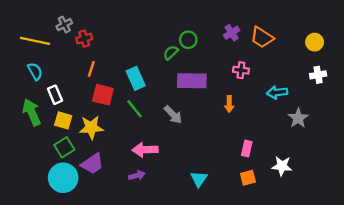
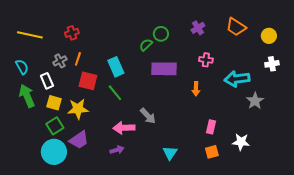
gray cross: (64, 25) -> (60, 61), moved
orange trapezoid: (262, 37) -> (236, 27), moved
cyan semicircle: (35, 71) -> (22, 67), moved
cyan arrow: (277, 92) -> (237, 79), size x1.4
gray arrow: (173, 115) -> (148, 116), moved

